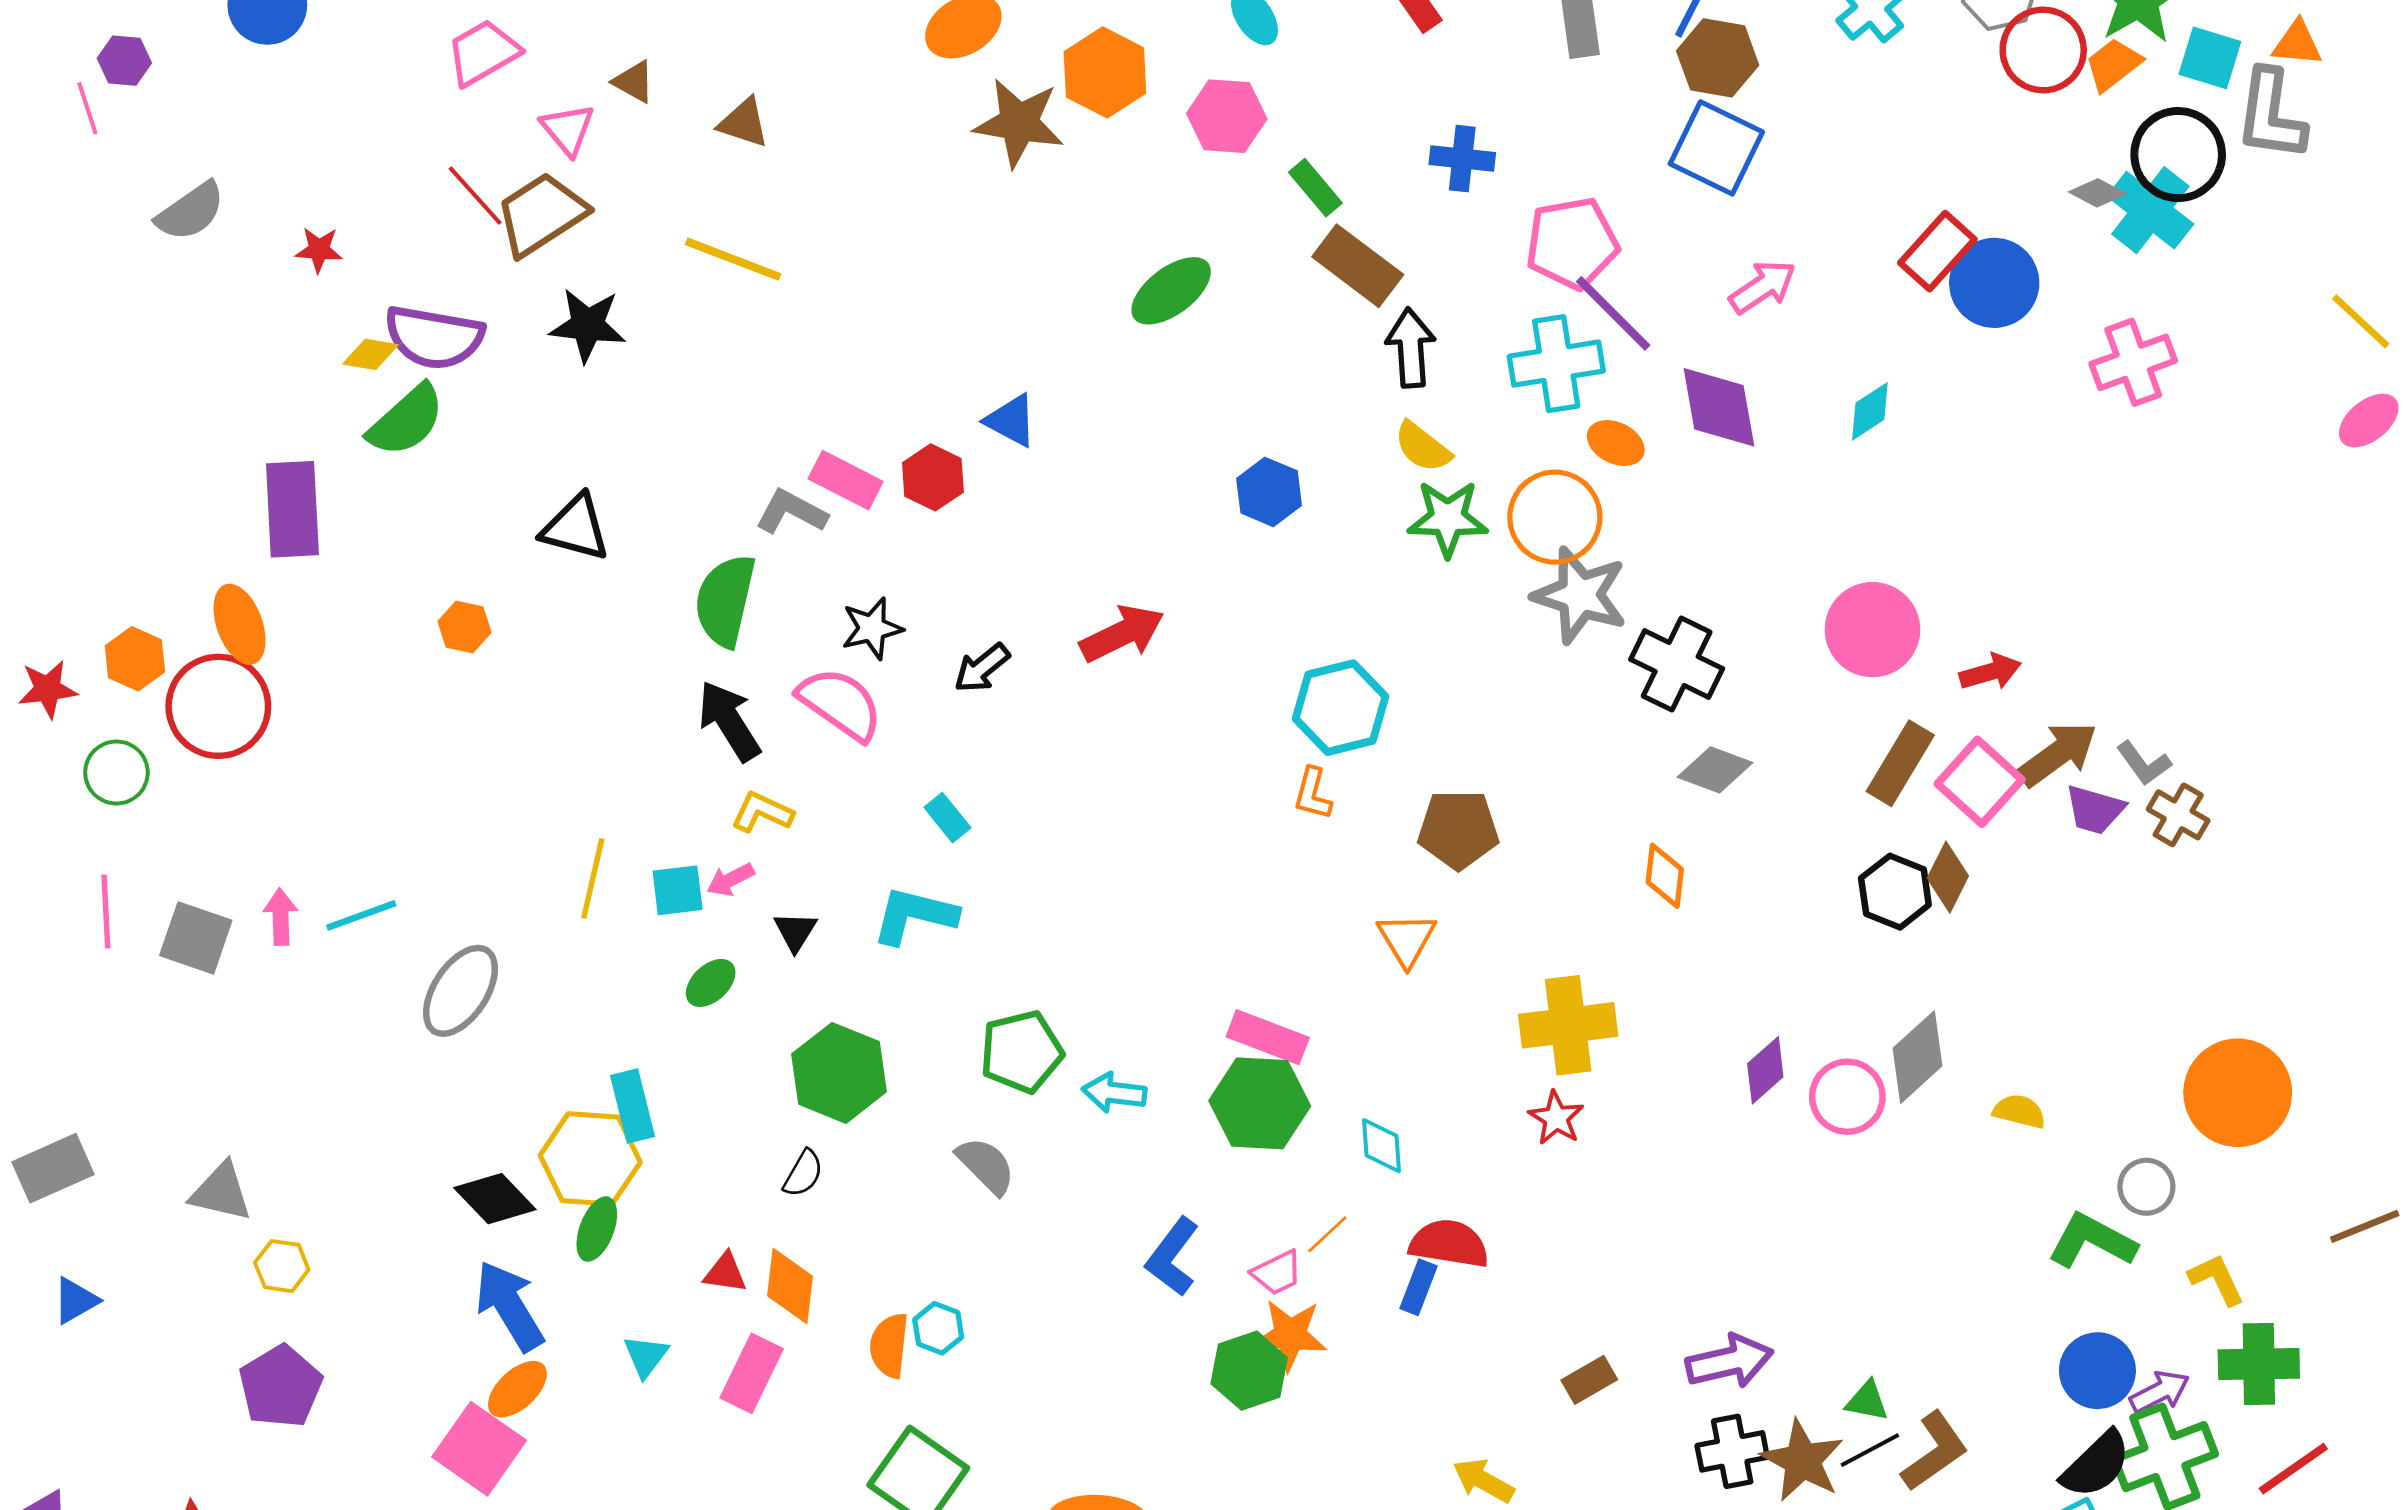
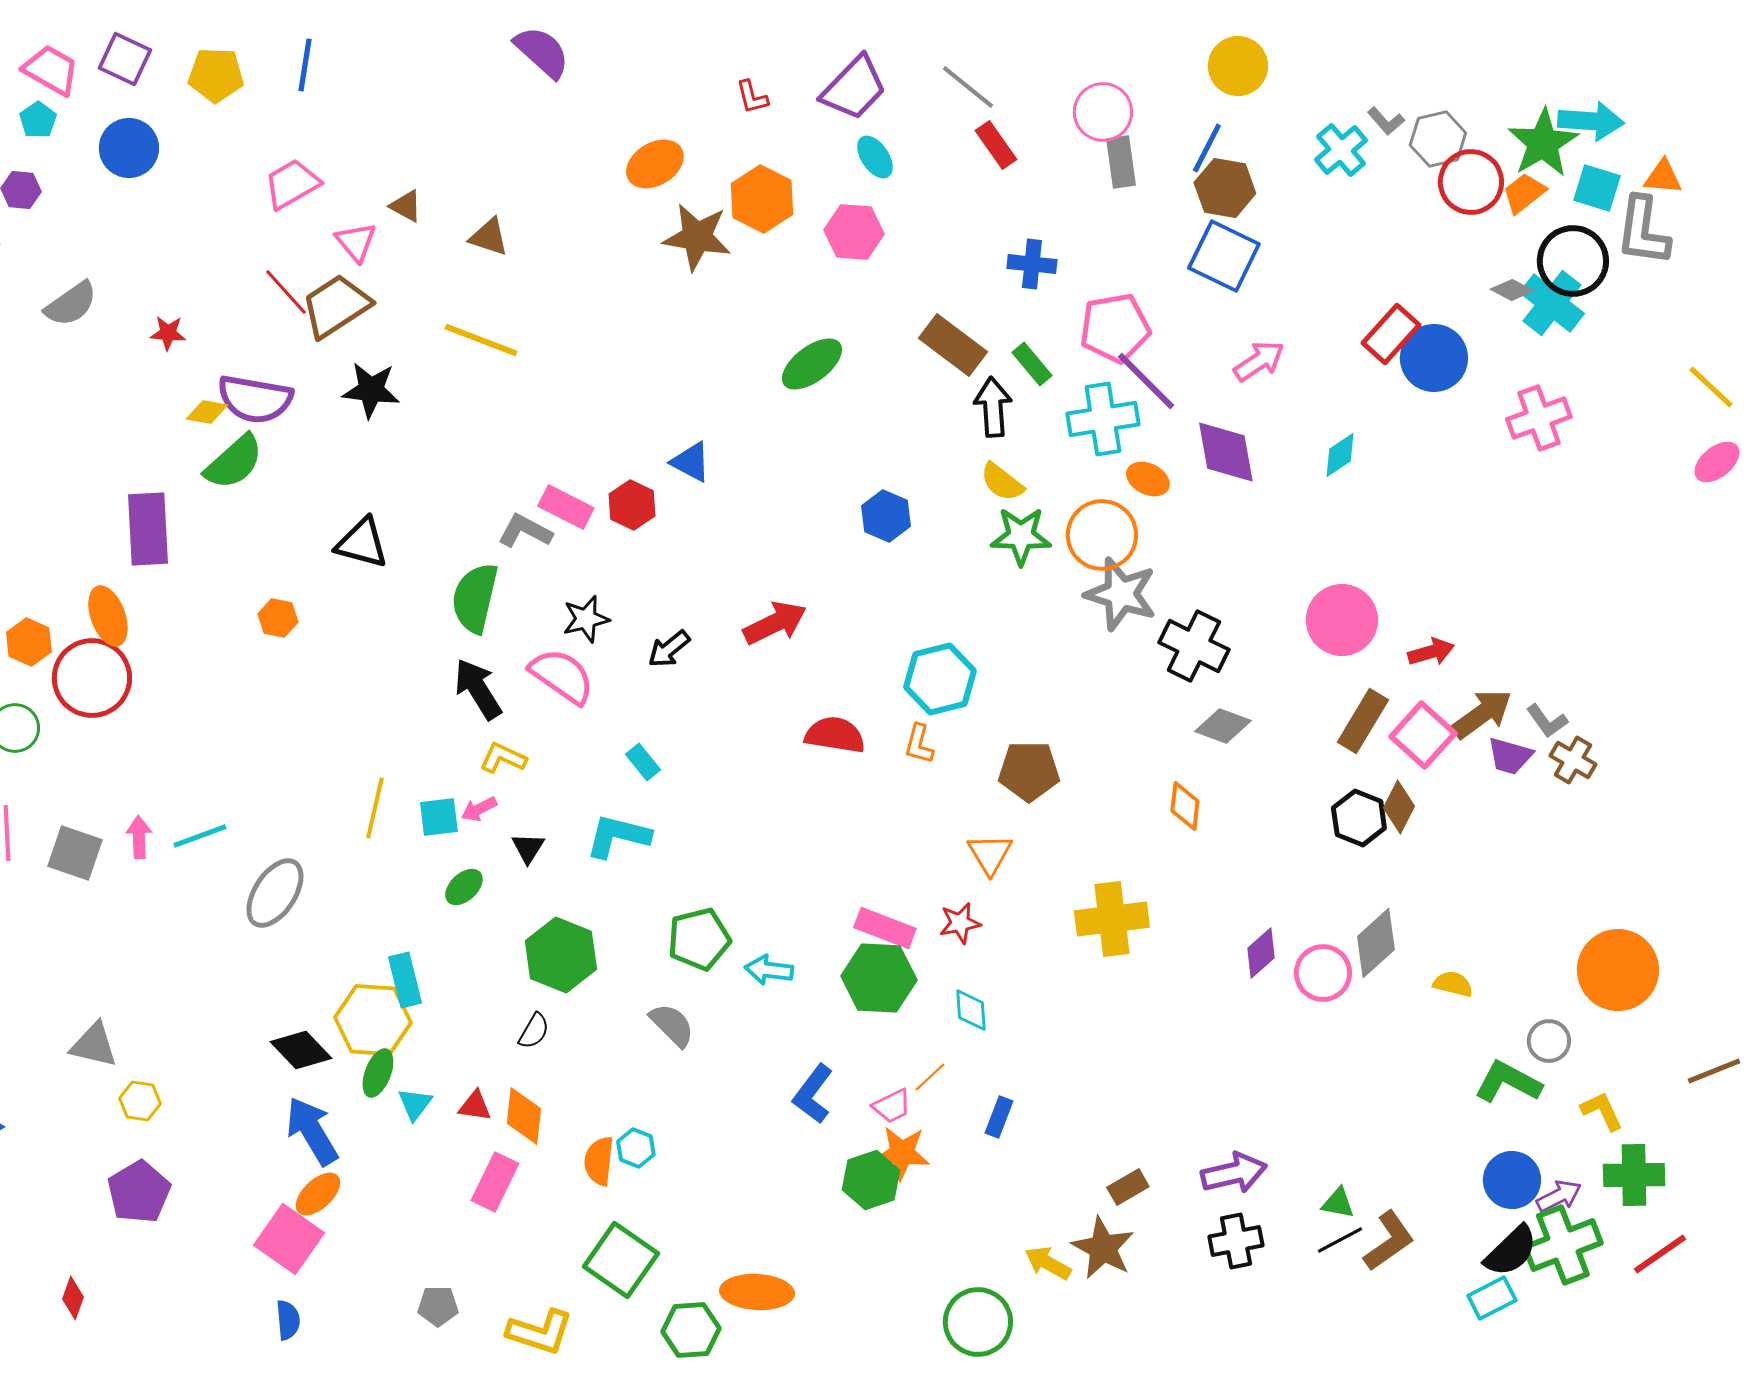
green rectangle: (1315, 188) -> (1032, 364), moved
red star: (1556, 1118) -> (960, 923), moved, turned 30
red semicircle: (1449, 1244) -> (835, 735), moved
cyan triangle: (646, 1356) -> (415, 1104), moved
brown star: (1802, 1461) -> (1103, 1248), moved

